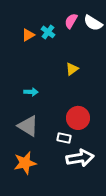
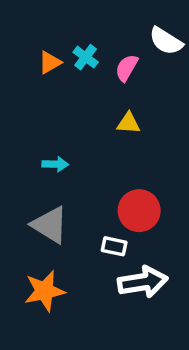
pink semicircle: (71, 21) -> (127, 68), moved
yellow triangle: (72, 69) -> (128, 123), turned 40

